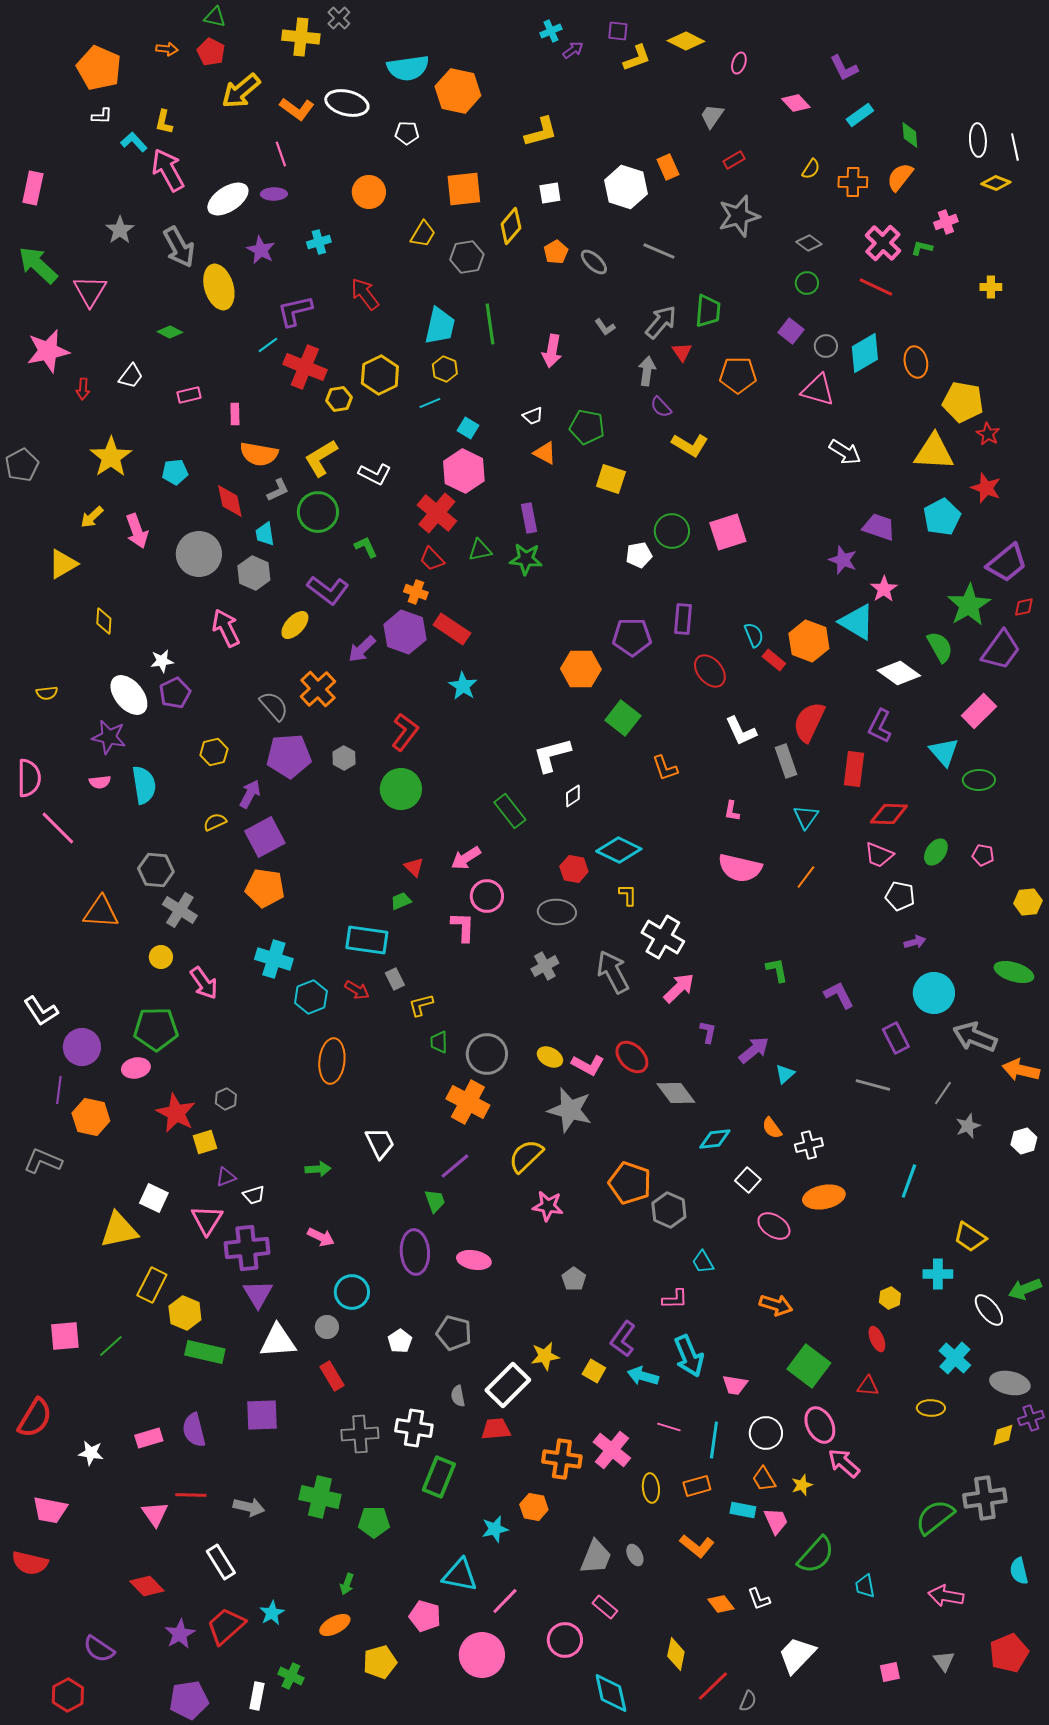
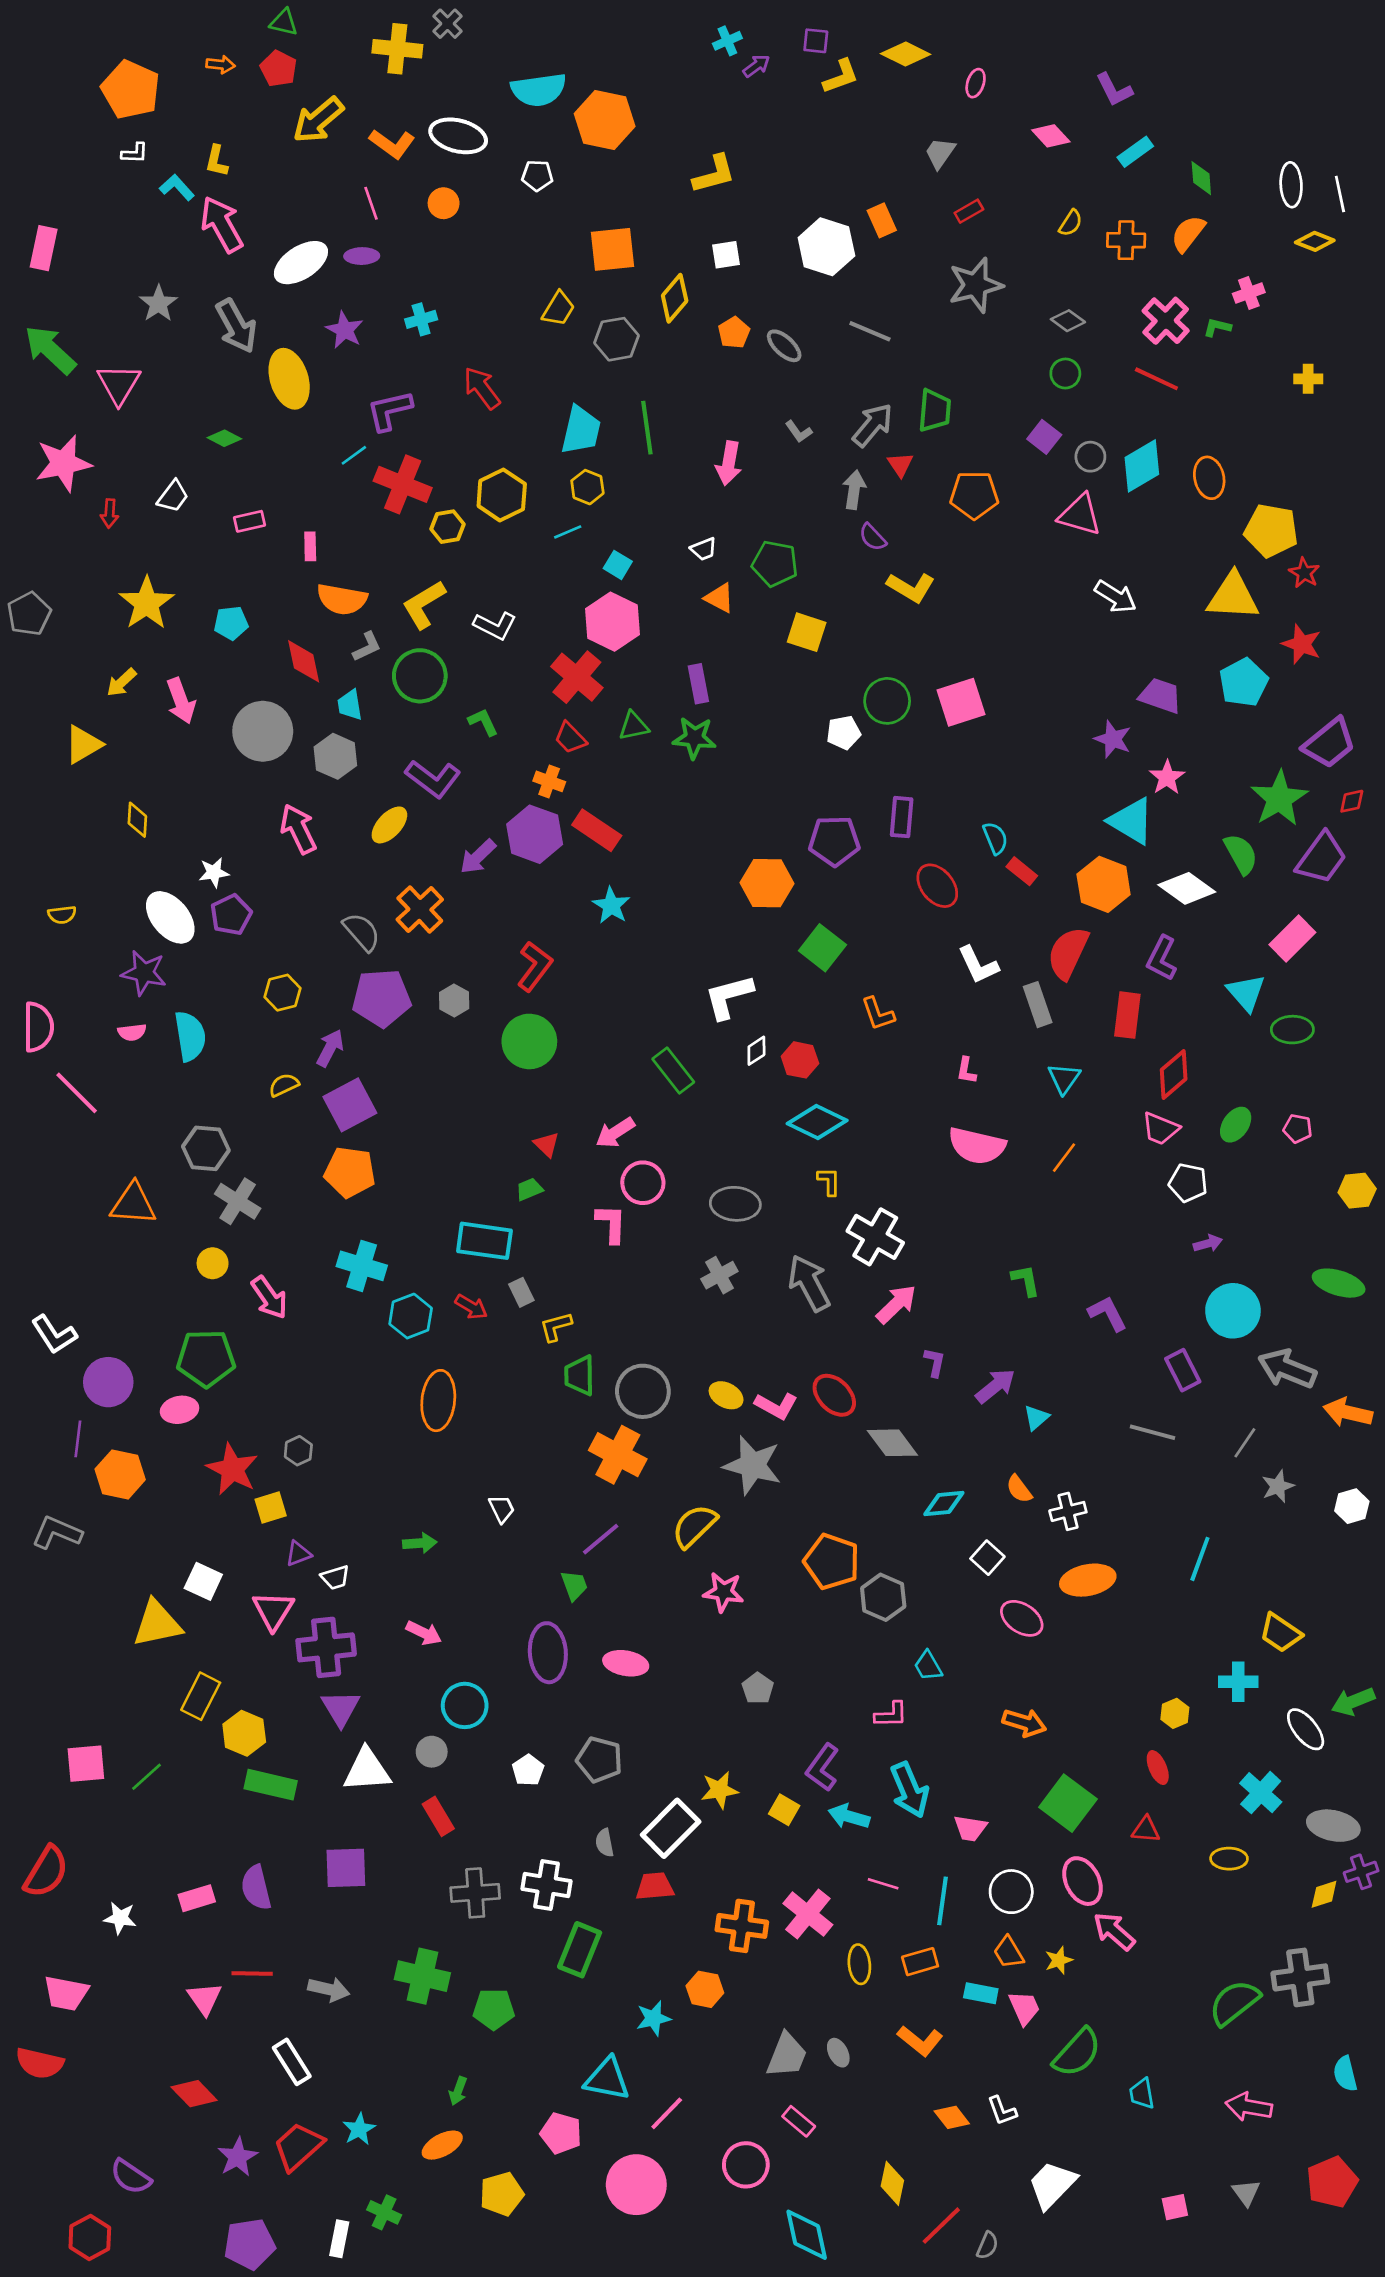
orange circle: (369, 192) -> (444, 203), moved, size x0.7
orange hexagon: (809, 641) -> (1104, 884), moved
red diamond: (889, 814) -> (1174, 1074), turned -42
red hexagon: (574, 869) -> (800, 1060), moved
green trapezoid: (439, 1042) -> (580, 1375), size x1.4
white trapezoid: (380, 1143) -> (502, 1509), size x0.7

